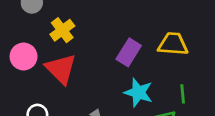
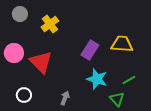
yellow cross: (62, 30) -> (50, 24), moved
green line: (183, 94) -> (129, 80), turned 64

